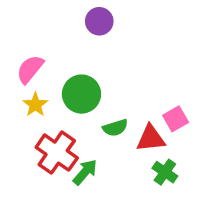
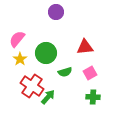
pink square: (176, 119) -> (90, 73), moved
red triangle: (151, 138) -> (85, 47), moved
green cross: (165, 172) -> (93, 97), turned -32

